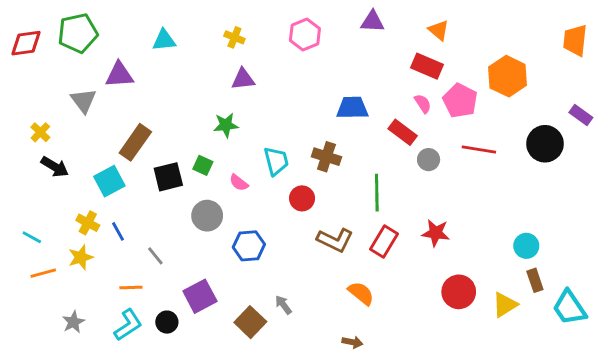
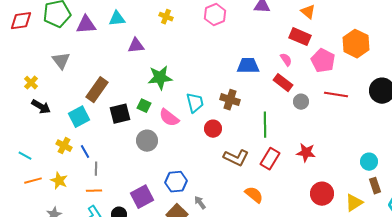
purple triangle: (119, 75) -> (86, 25), moved
purple triangle: (243, 79) -> (136, 46), moved
pink semicircle: (423, 104) -> (286, 60), moved
green star: (226, 125) -> (160, 78), size x1.4
pink semicircle: (239, 183) -> (169, 118), size x1.5
blue hexagon: (249, 246) -> (176, 182), moved
gray line: (155, 256) -> (96, 169), moved, turned 40
yellow star: (81, 257) -> (59, 181), moved, turned -30

